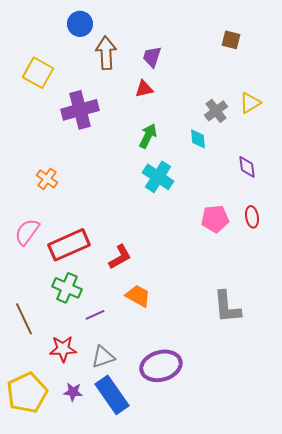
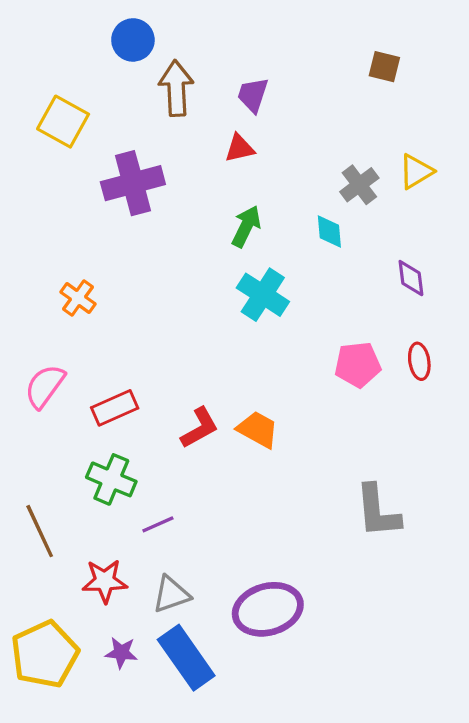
red rectangle: (69, 245) -> (115, 408), size x0.7
orange trapezoid: (138, 296) -> (258, 430), moved

